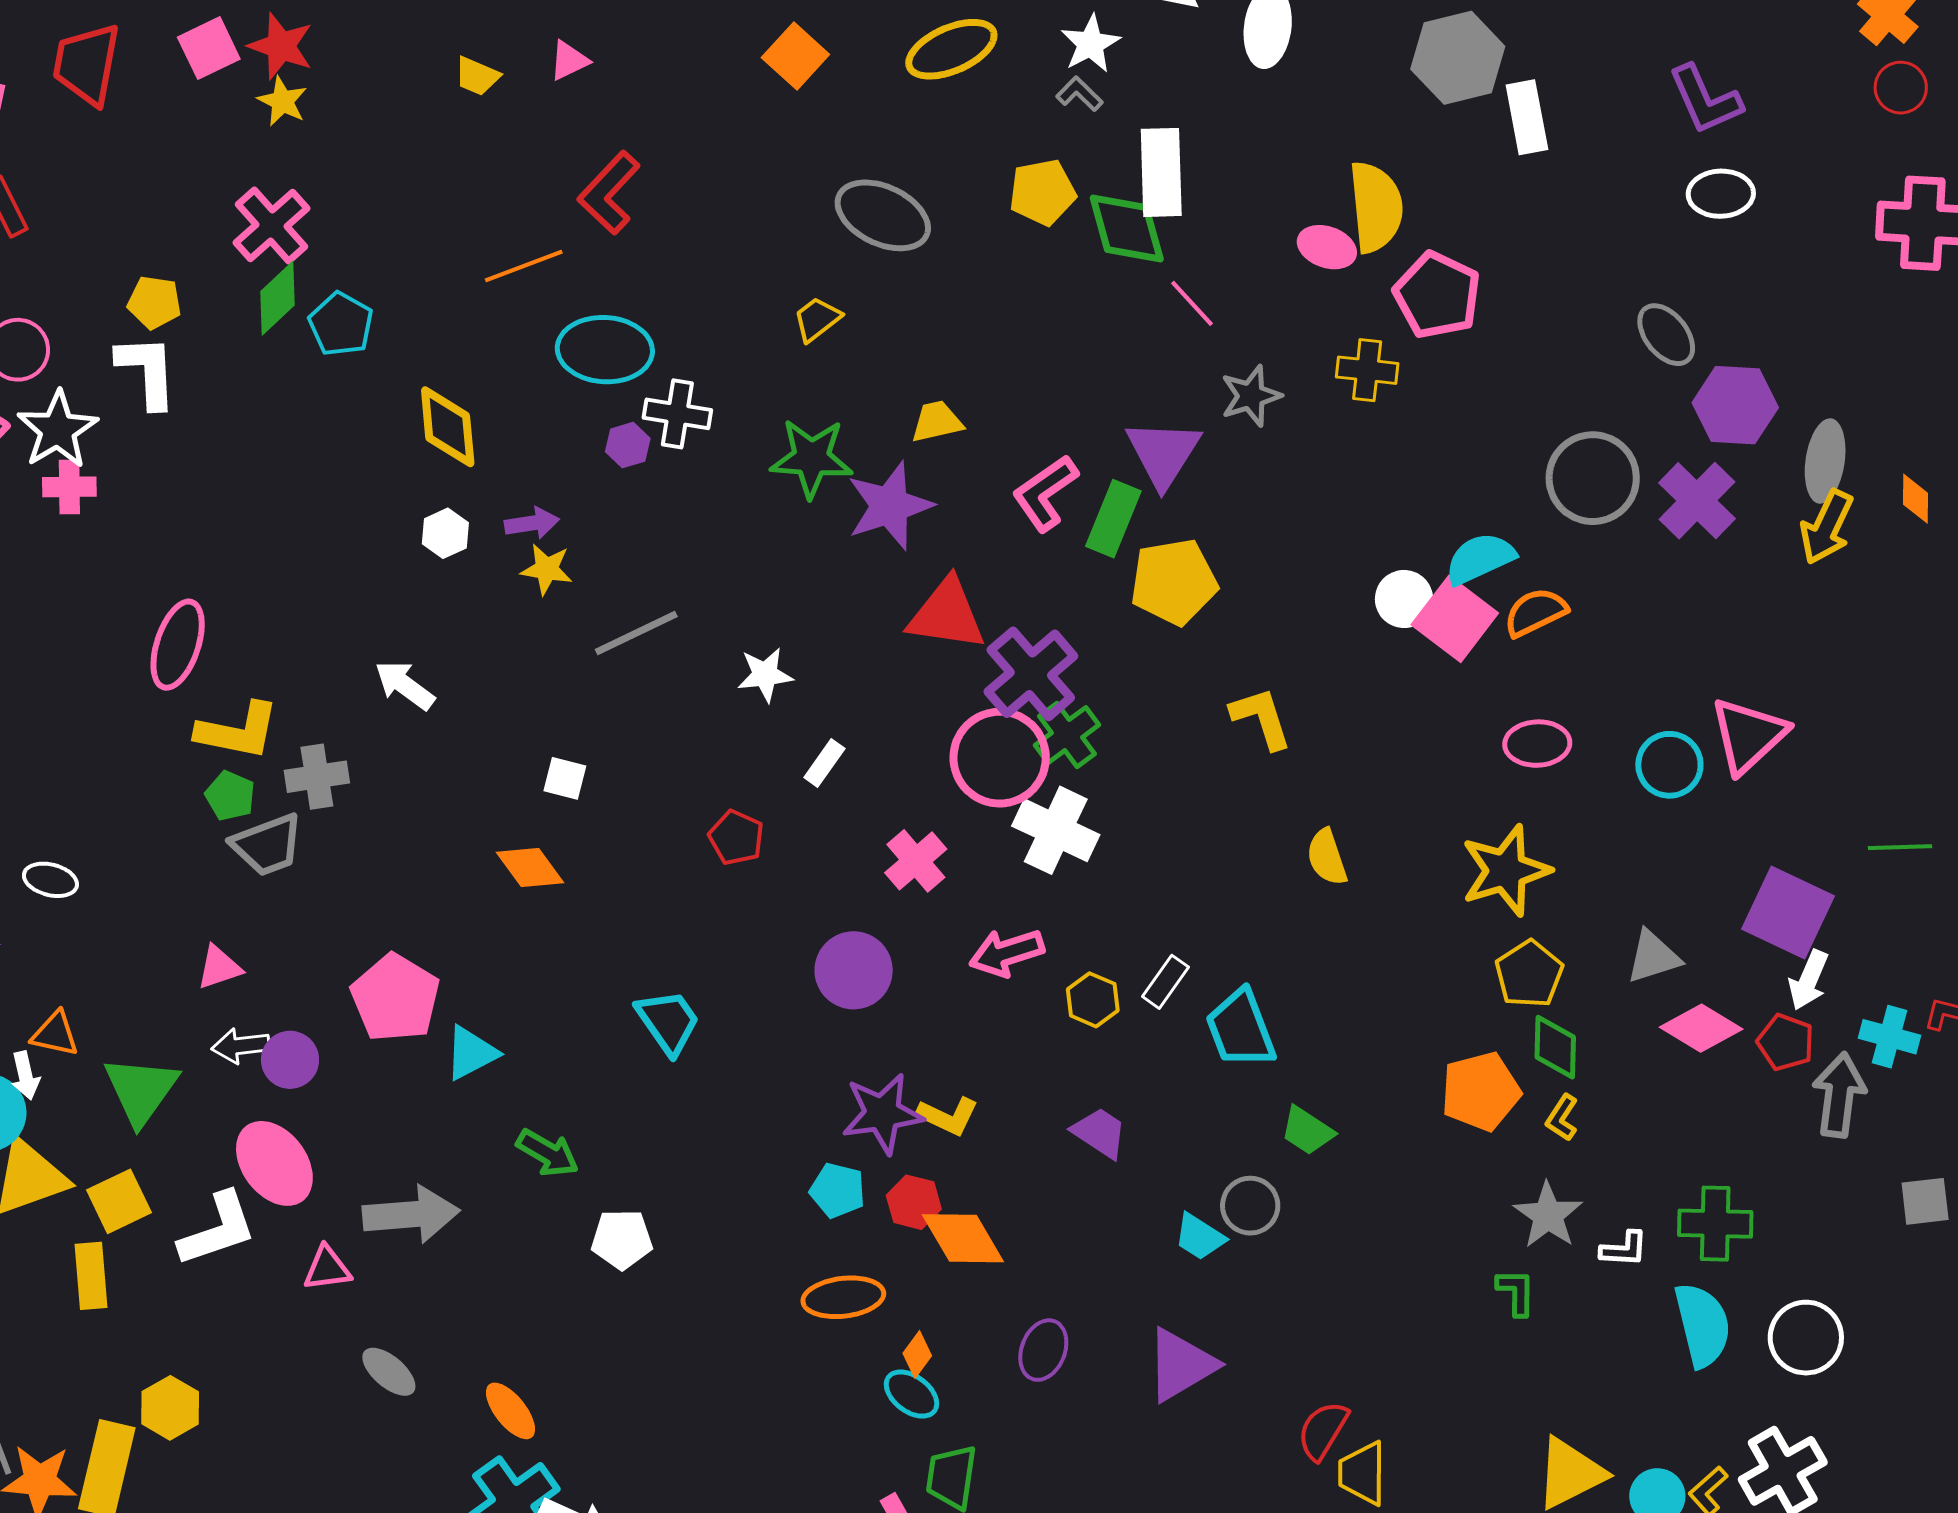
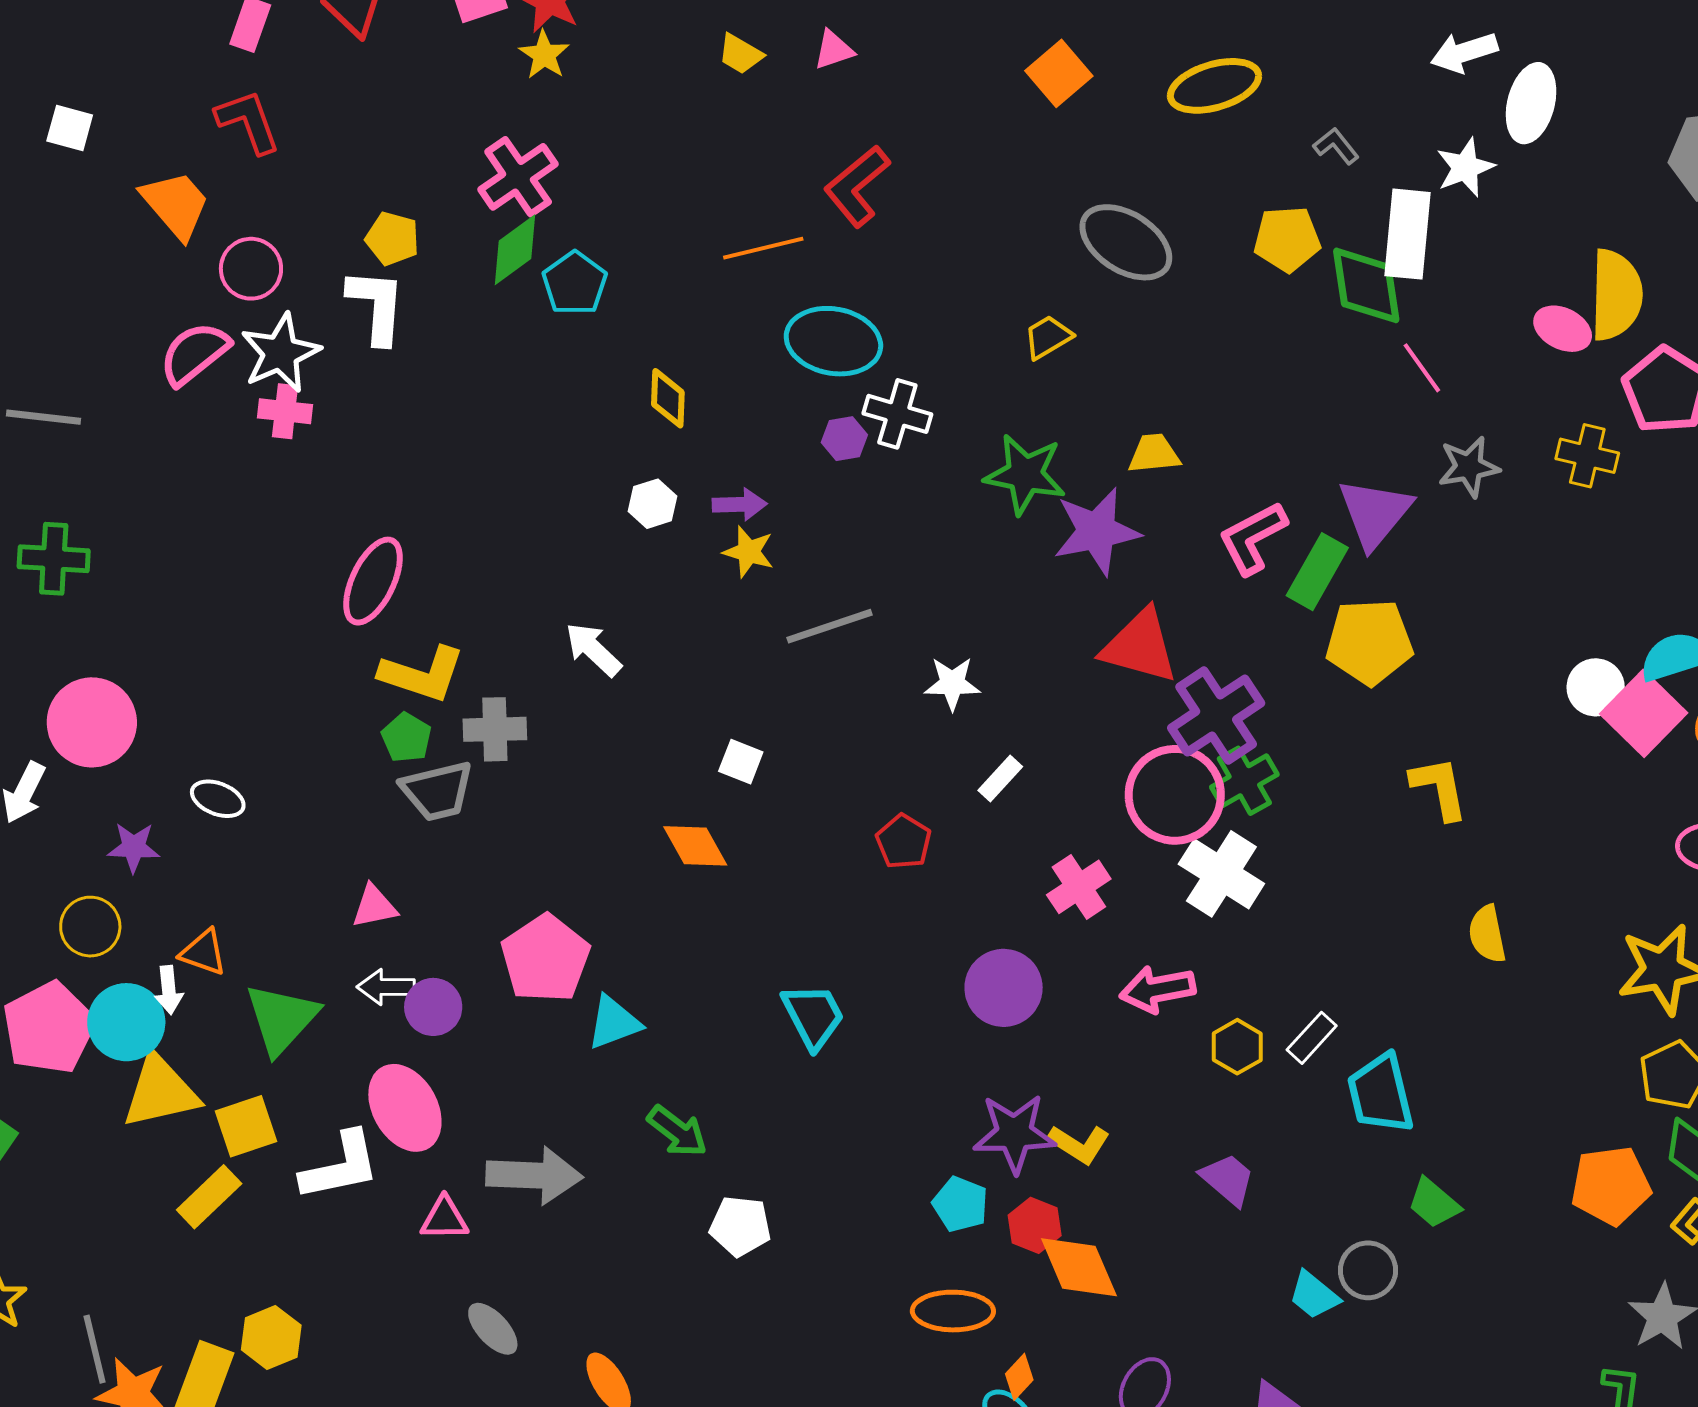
white star: (1090, 44) -> (1465, 167), moved
yellow diamond: (448, 427) -> (668, 398), size x0.7
yellow rectangle: (91, 1276) -> (209, 1197), turned 44

